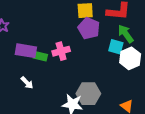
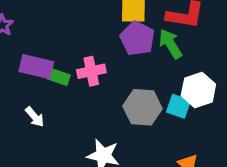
green arrow: (126, 34) -> (170, 44), moved
cyan square: (116, 47) -> (179, 106), moved
gray hexagon: (88, 94) -> (143, 107), moved

